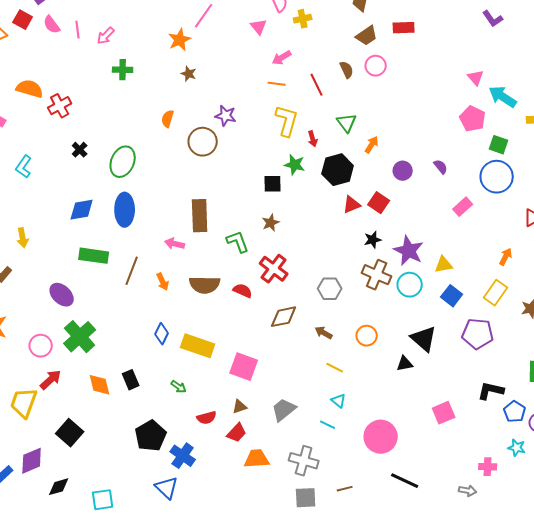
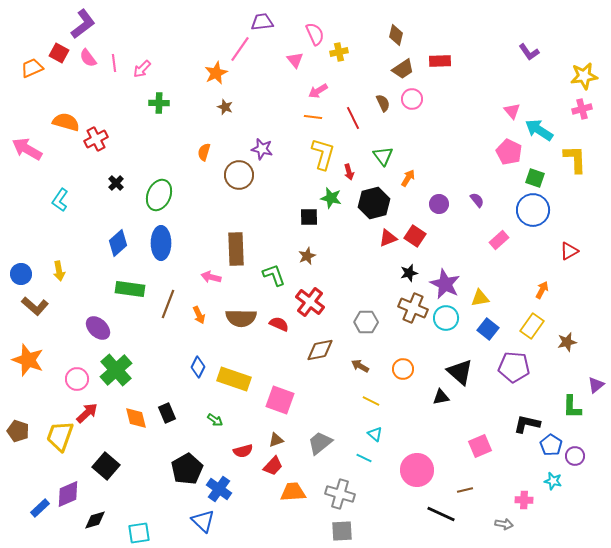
blue diamond: (82, 210) -> (118, 243), turned -32
brown line: (345, 489) -> (465, 490), moved

